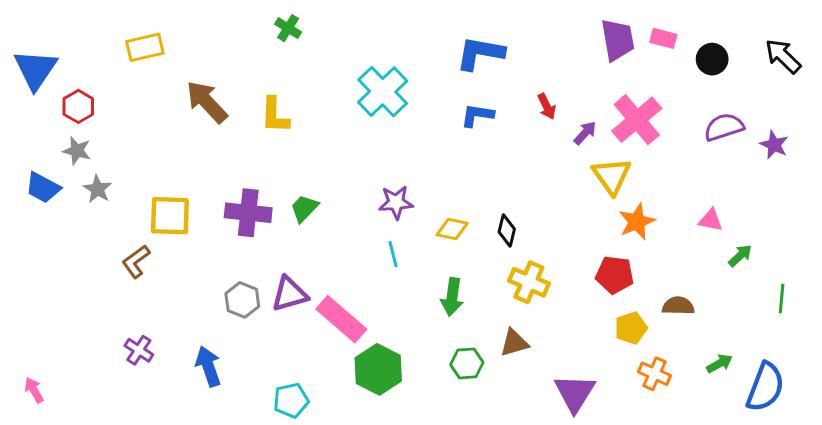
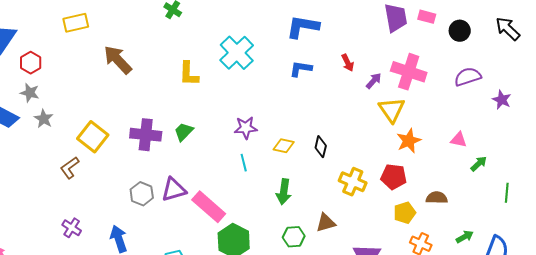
yellow L-shape: (275, 115) -> (189, 74), moved
pink cross: (637, 120) -> (409, 72), turned -32
purple star: (774, 145) -> (502, 100), moved
yellow square: (170, 216) -> (93, 137), turned 36
yellow cross: (529, 282) -> (353, 182), moved

